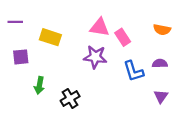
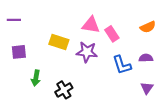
orange semicircle: (162, 30) -> (148, 27), turned -35
yellow rectangle: (50, 37) -> (59, 42), moved

